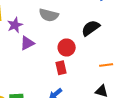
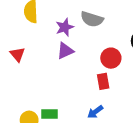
purple star: (15, 25) -> (65, 27), moved

